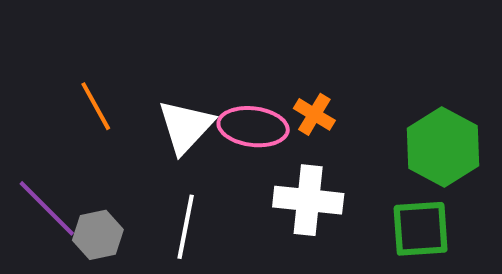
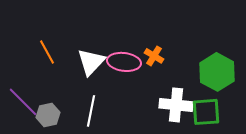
white cross: (308, 200) -> (176, 105), moved

